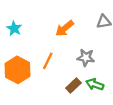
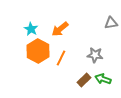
orange arrow: (65, 28) -> (60, 29), moved
orange hexagon: (18, 70) -> (38, 51), moved

